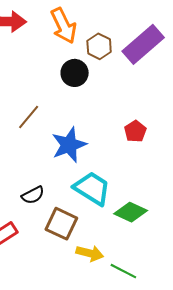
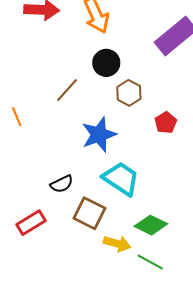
brown hexagon: (99, 46) -> (129, 93), moved
brown line: (29, 117) -> (67, 90), moved
green diamond: (131, 212) -> (151, 225), moved

